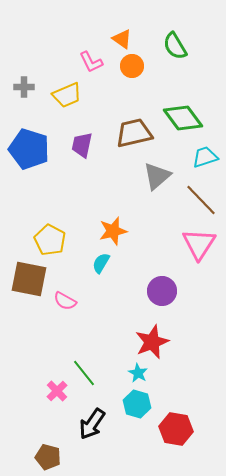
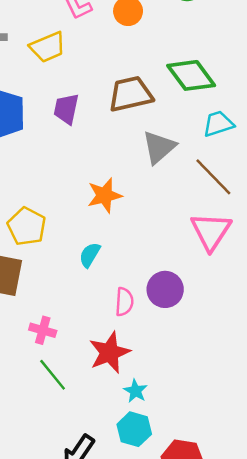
orange star: (113, 231) -> (105, 195), moved
pink semicircle: (65, 301) -> (124, 302), moved, turned -115
red star: (152, 342) -> (109, 353), moved
green line: (84, 373) -> (53, 375), moved
pink cross: (57, 391) -> (43, 330), moved, turned -30

